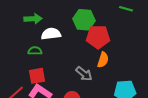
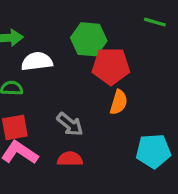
gray arrow: (84, 74) -> (70, 124), moved

